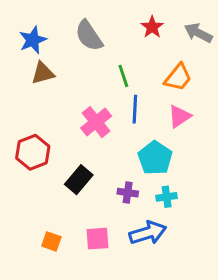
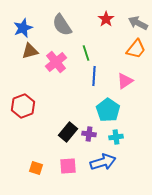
orange trapezoid: (178, 77) -> (136, 49), moved
pink cross: (96, 122) -> (56, 62), moved
black rectangle: (79, 180) -> (68, 132), moved

